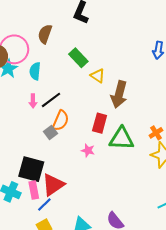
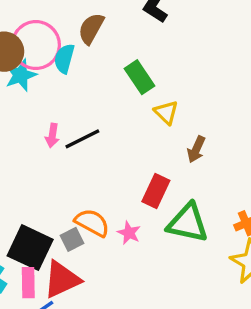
cyan semicircle: (35, 71) -> (64, 59), moved
brown arrow: (119, 94) -> (196, 149), size x0.6
orange semicircle: (61, 121) -> (92, 223), moved, turned -95
gray square: (50, 132) -> (72, 239), moved

